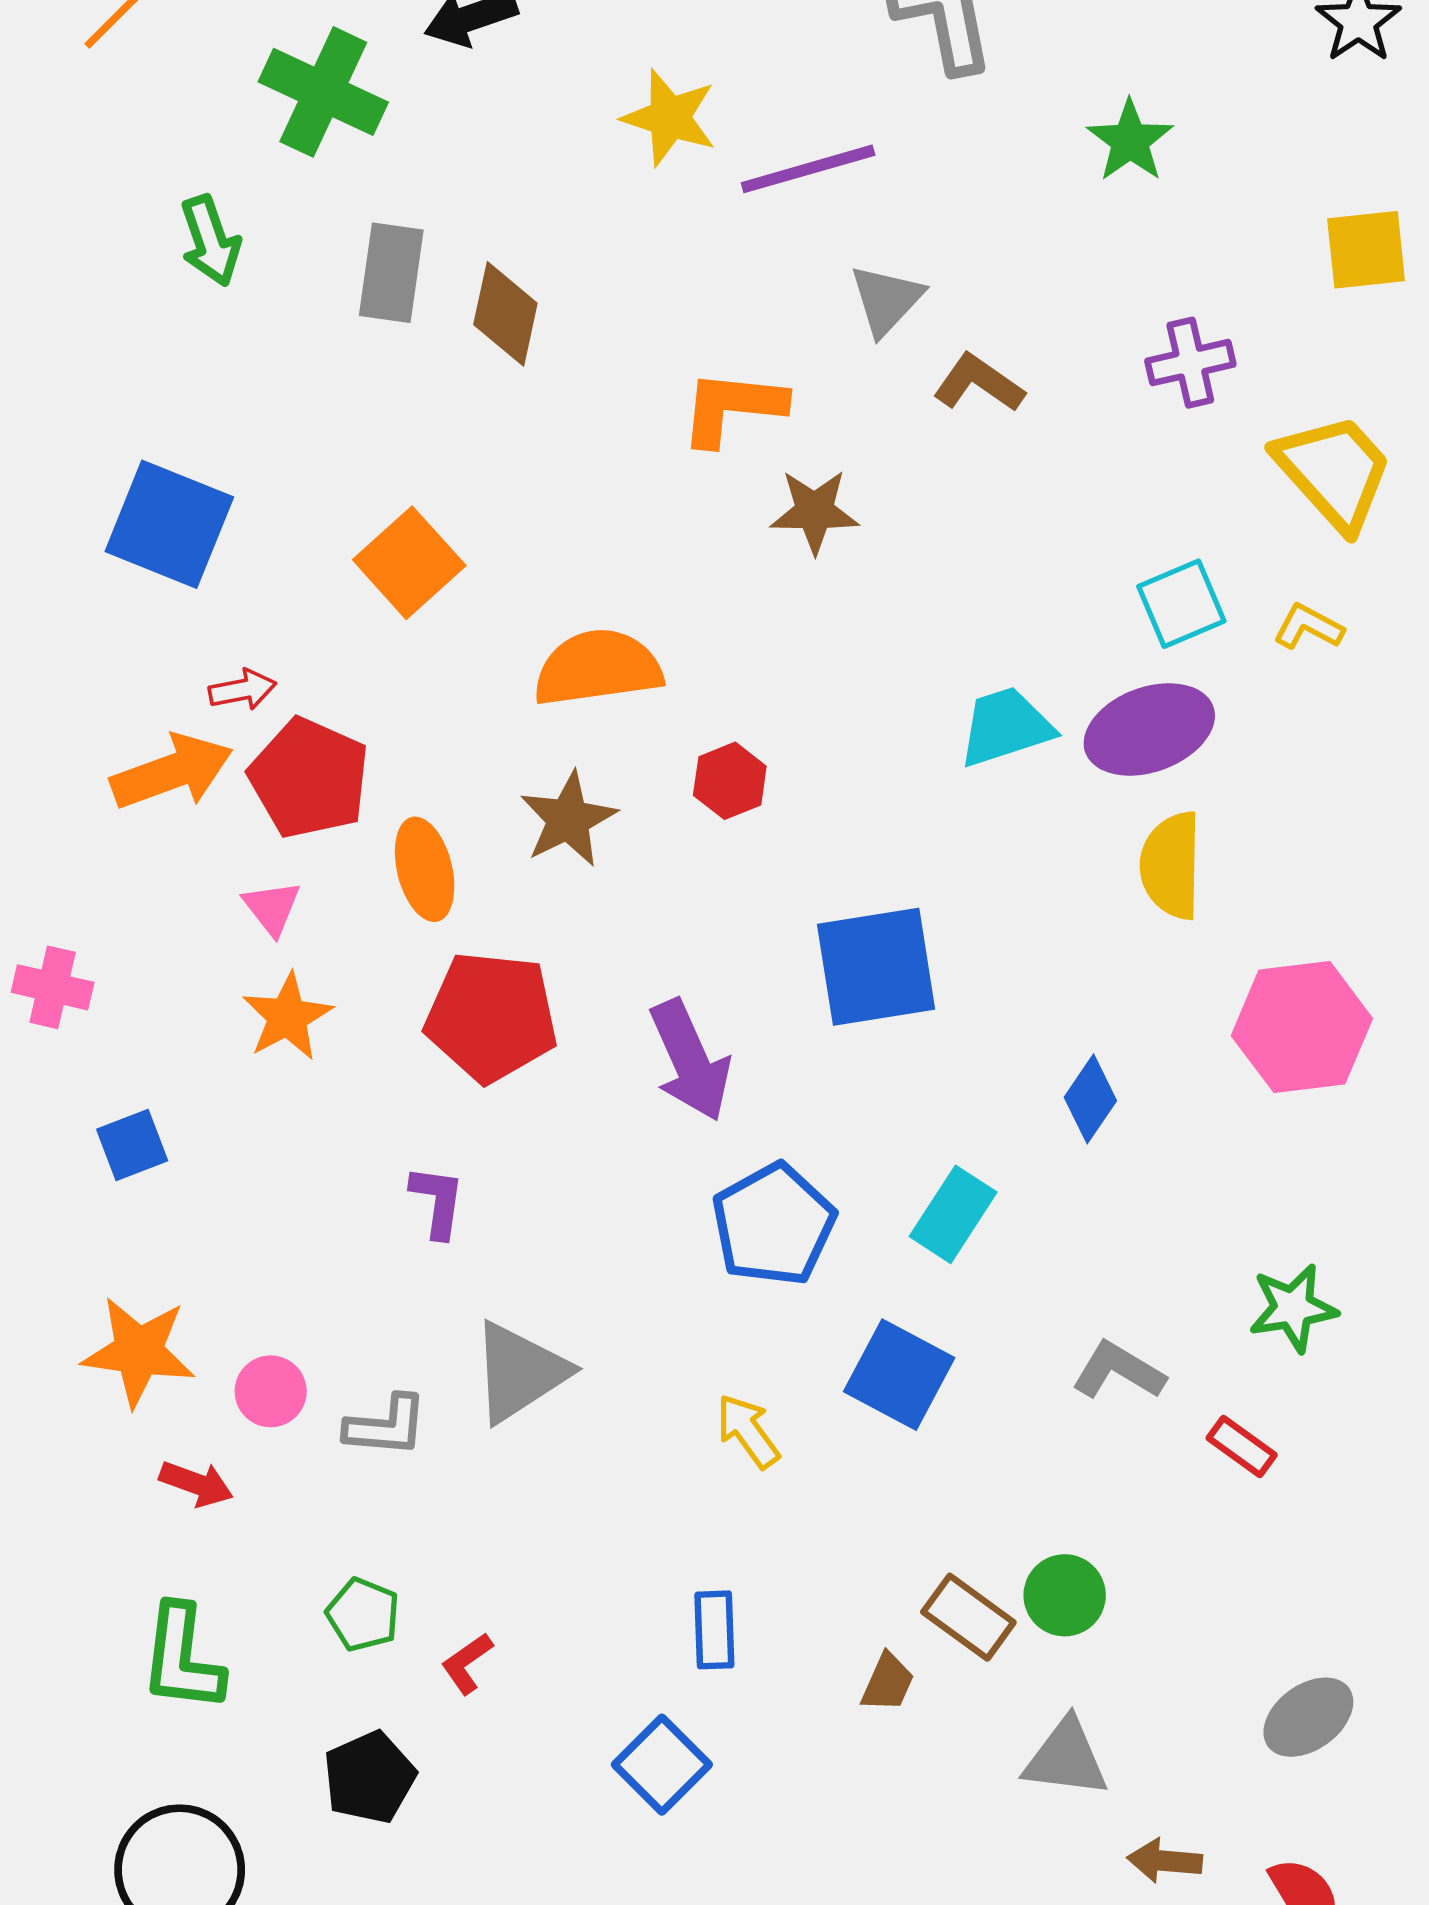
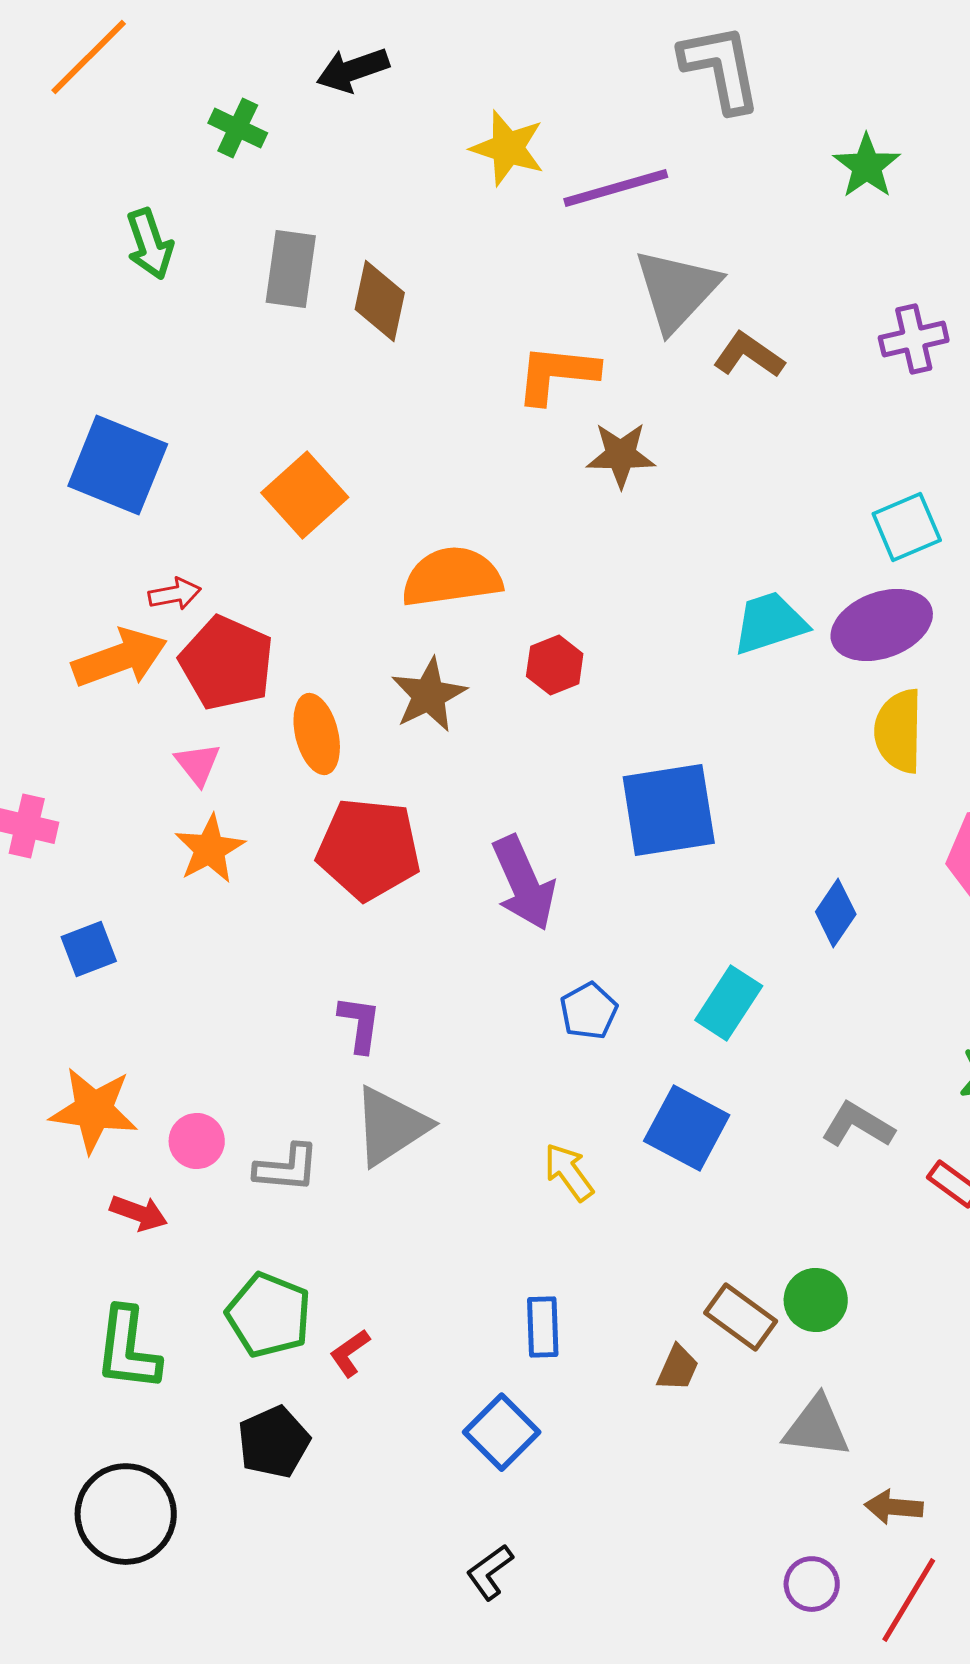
green cross: (323, 92) -> (238, 128), size x0.6
gray triangle: (886, 300) -> (677, 290), size x1.5
purple L-shape: (437, 1201) -> (360, 1024), moved
blue pentagon: (773, 1225) -> (589, 1011), size x0.6
green pentagon: (363, 1615) -> (269, 1315), size x1.5

